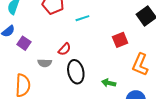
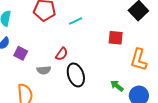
red square: (120, 40) -> (116, 38), turned 35
green arrow: (109, 83) -> (117, 86), moved, turned 32

